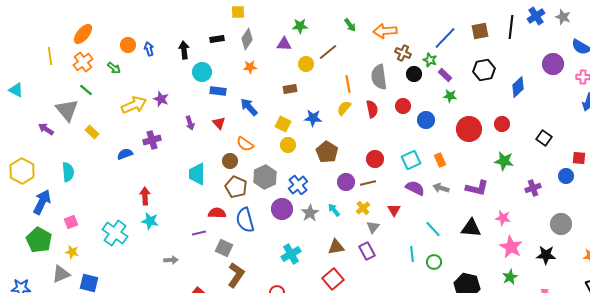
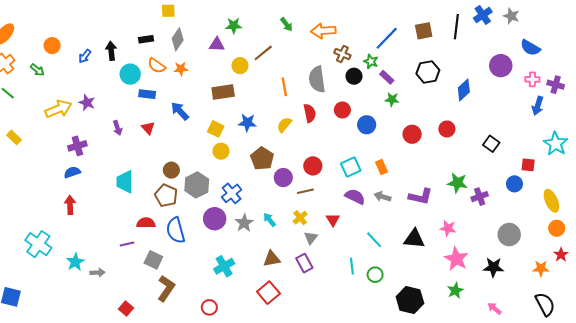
blue arrow: (149, 49) -> (85, 56), moved, turned -128
brown rectangle: (290, 89) -> (223, 92), size x1.5
yellow semicircle: (344, 108) -> (284, 125), moved
red circle: (469, 129) -> (412, 134), size x0.7
orange semicircle: (245, 144) -> (157, 66), moved
blue semicircle: (125, 154) -> (72, 172), moved
brown circle: (230, 161) -> (171, 170), moved
green star: (504, 161) -> (457, 183), moved
purple circle: (346, 182) -> (283, 178), moved
cyan star: (150, 221) -> (75, 262), moved, turned 30

